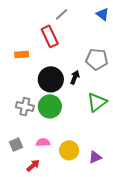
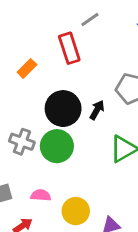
orange rectangle: (22, 55) -> (27, 68), turned -48

